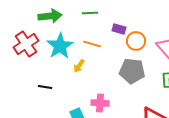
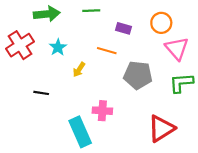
orange circle: (136, 41) -> (161, 23), moved
orange line: (92, 44) -> (107, 51), moved
cyan star: (60, 46) -> (58, 47), size x0.6

